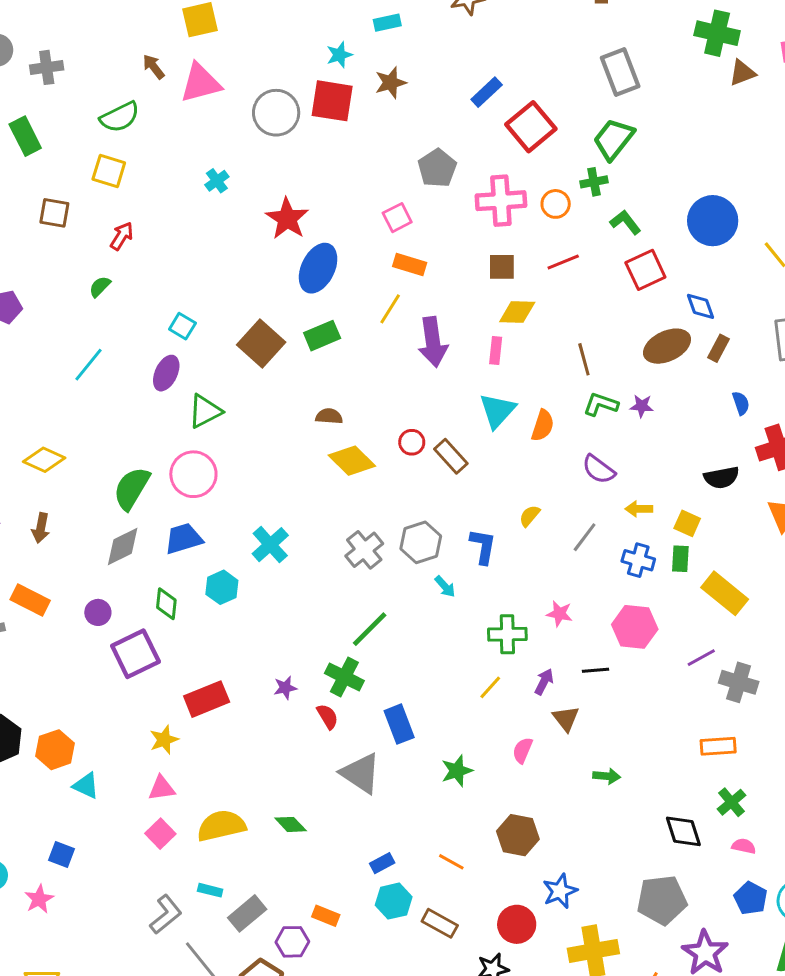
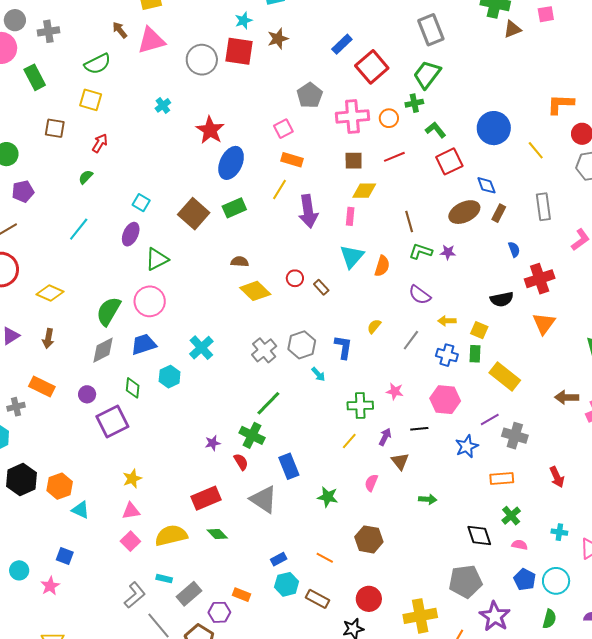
brown rectangle: (451, 456) -> (321, 287), size x0.7
red rectangle: (207, 699) -> (206, 498), moved
green star: (457, 771) -> (328, 497), turned 30
blue star: (560, 891) -> (467, 446), moved

